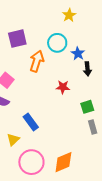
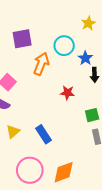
yellow star: (69, 15) -> (88, 23), moved
blue rectangle: (31, 122) -> (44, 134), moved
yellow triangle: (13, 140) -> (13, 132), moved

